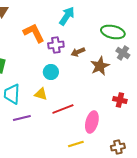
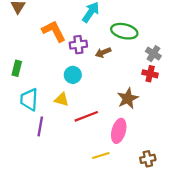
green ellipse: (113, 32) -> (124, 31), moved
brown star: (100, 66) -> (128, 98), moved
red cross: (120, 100) -> (150, 74), moved
purple line: (22, 118) -> (40, 126), turned -66

